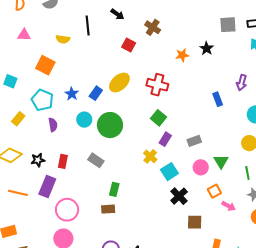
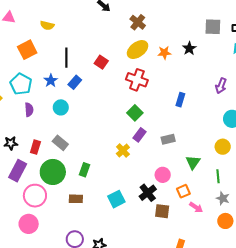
black line: (88, 26) -> (66, 58), moved
red square: (129, 45) -> (101, 62), moved
orange square: (45, 65) -> (27, 50), turned 30
yellow ellipse: (119, 83) -> (138, 50), moved
blue rectangle: (218, 99) -> (180, 100), moved, turned 32
green circle: (110, 125) -> (53, 172), moved
gray rectangle: (96, 160) -> (60, 143), moved
pink circle: (201, 167) -> (163, 175), moved
cyan square: (169, 172) -> (116, 199), moved
green rectangle: (114, 189) -> (84, 170), moved
brown square: (195, 222) -> (162, 211), moved

